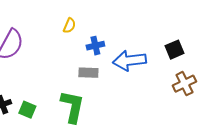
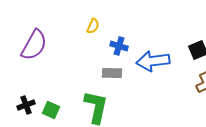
blue cross: (95, 46) -> (119, 46), turned 30

